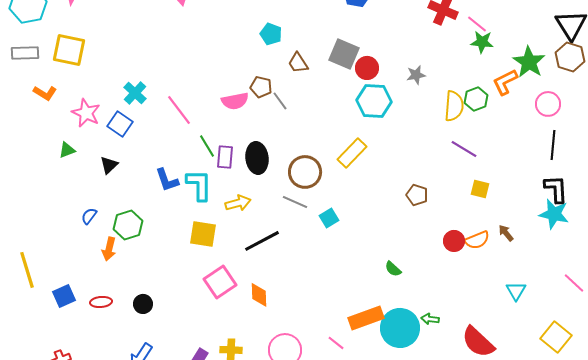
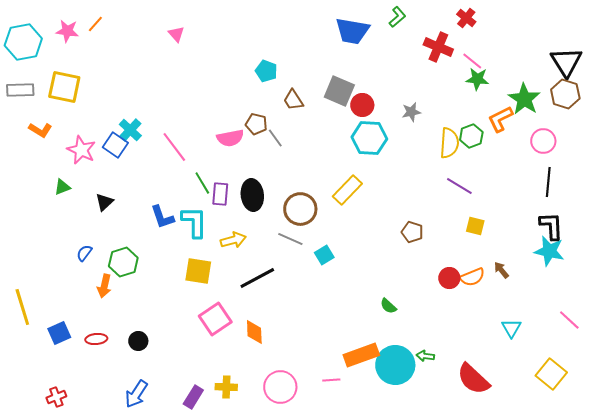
blue square: (120, 124) -> (115, 145), moved
pink line: (336, 343) -> (331, 380), turned -42

